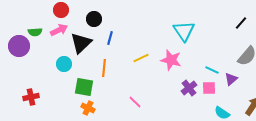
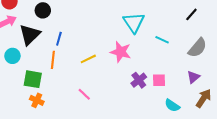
blue line: (110, 38) -> (59, 39), moved
yellow line: (141, 58) -> (88, 59), moved
cyan line: (212, 70) -> (162, 40), moved
purple triangle: (231, 79) -> (193, 77), moved

